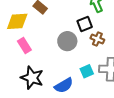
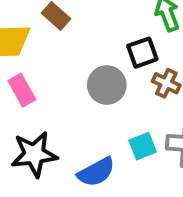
black star: (32, 78) -> (34, 154), turned -30

